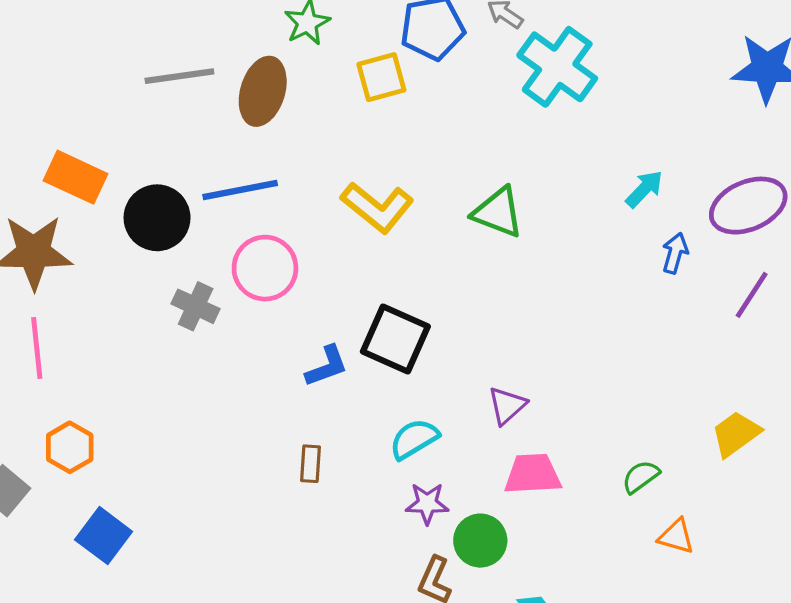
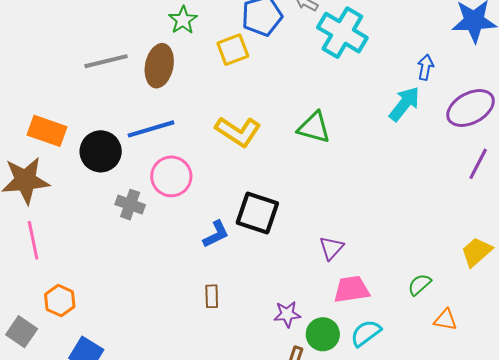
cyan arrow: (644, 189) -> (404, 104), size x1.4
blue arrow: (675, 253) -> (425, 67), moved
cyan semicircle: (414, 439) -> (366, 333), moved

